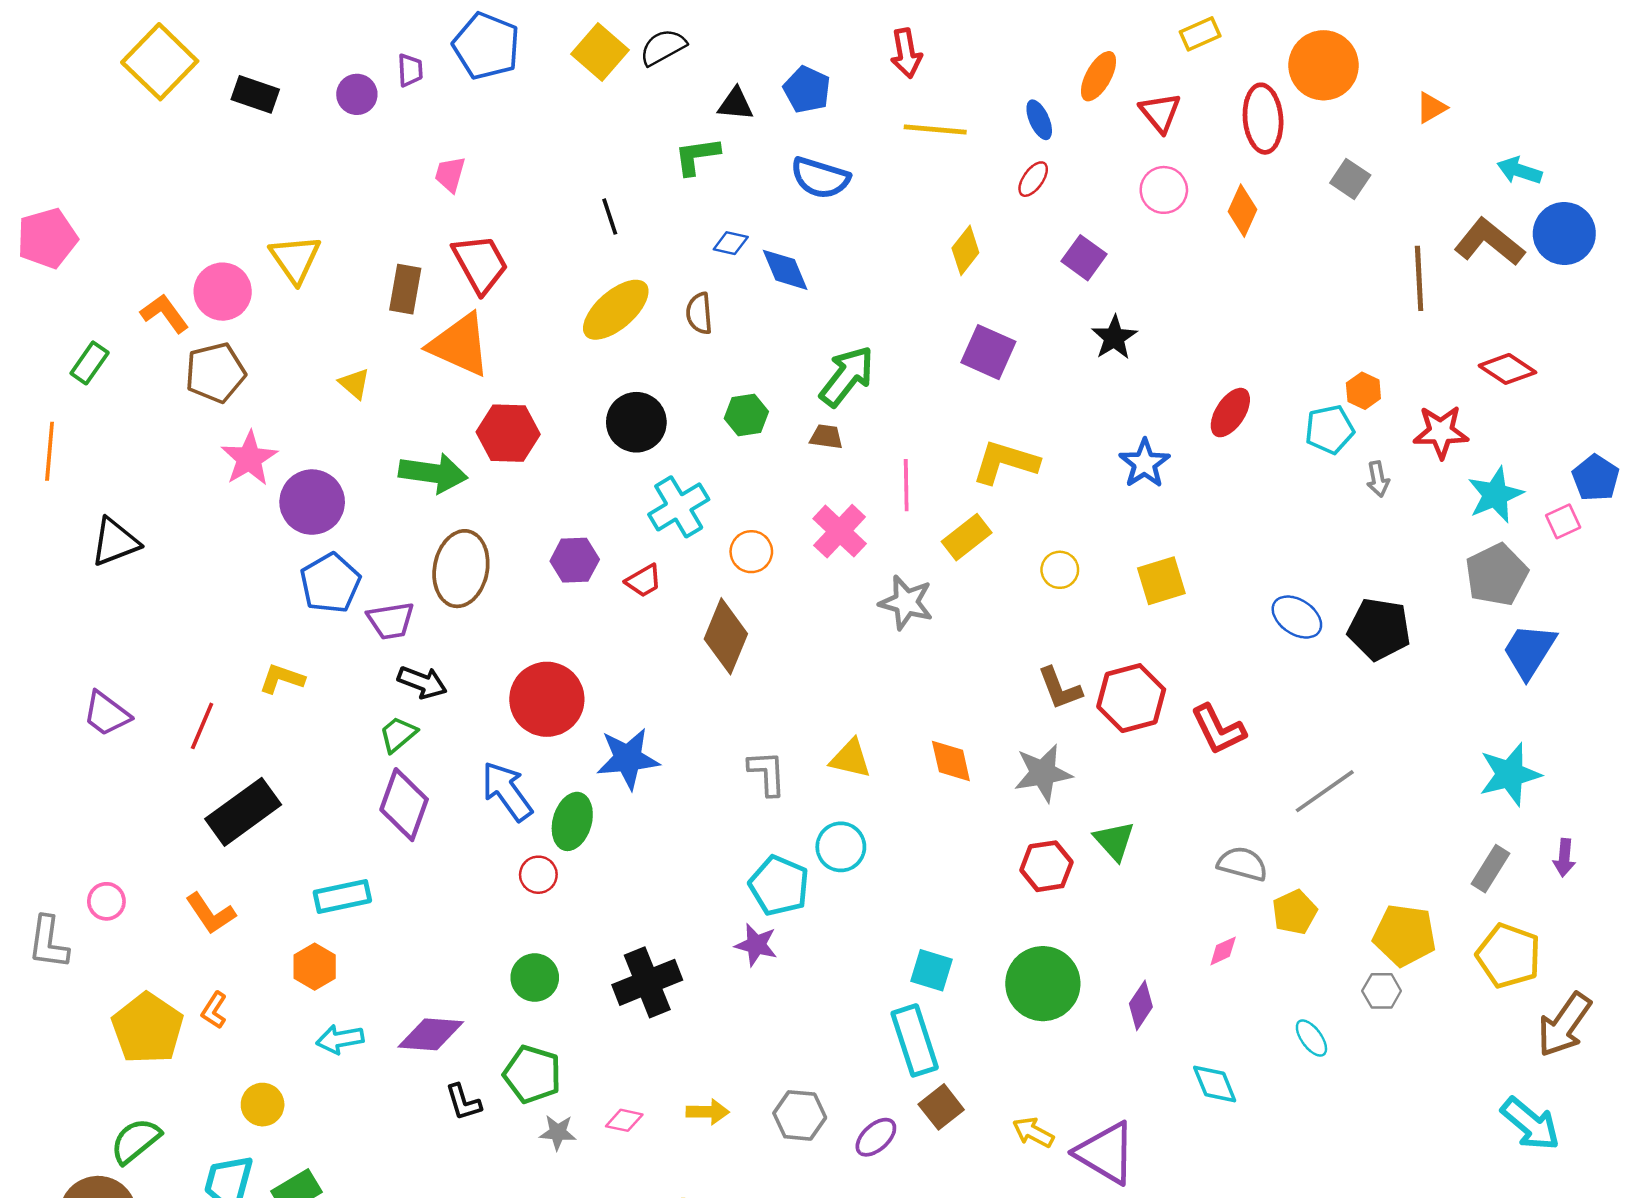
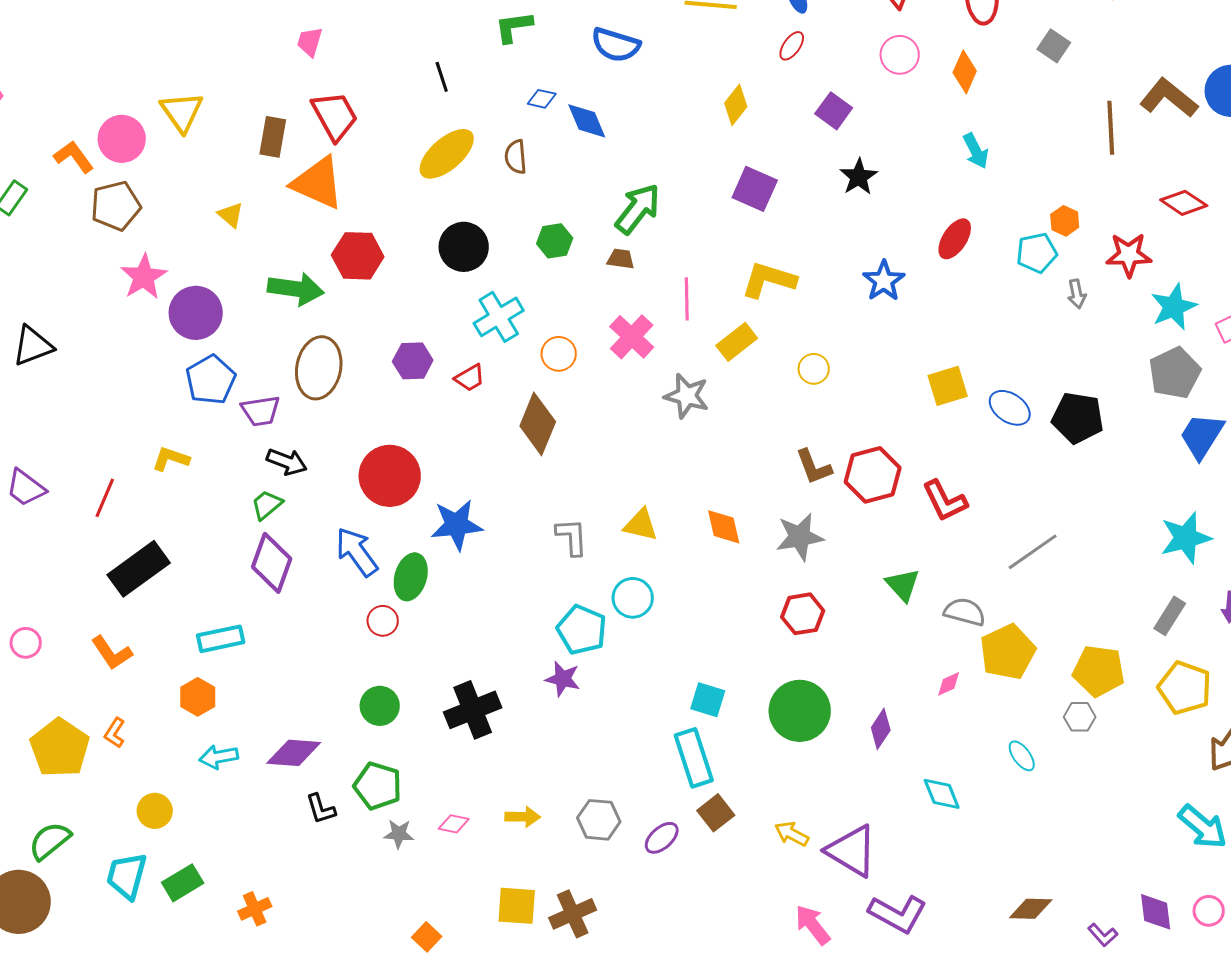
cyan arrow: (1520, 171) -> (976, 151), moved, turned -135
yellow square: (1161, 581) -> (948, 386), moved
green triangle: (1114, 841) -> (903, 585), moved
yellow pentagon: (1294, 912) -> (1008, 652), size x1.5

